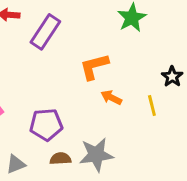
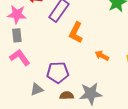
orange L-shape: (94, 67) -> (76, 33), moved, turned -50
gray triangle: (16, 164) -> (37, 89), moved

